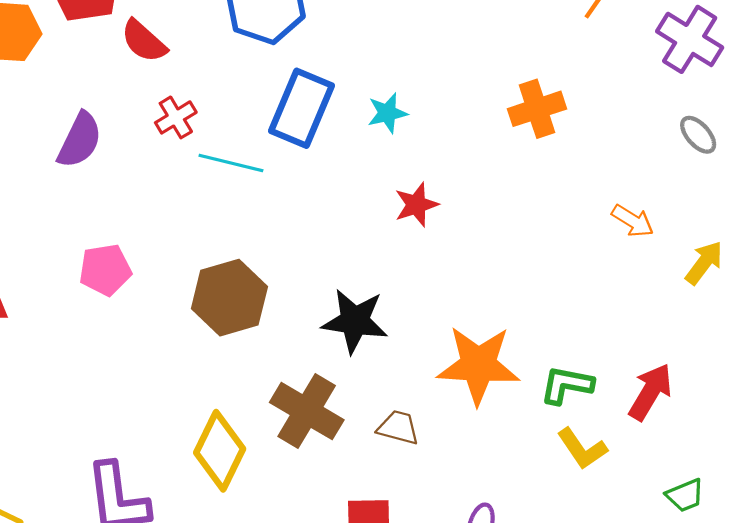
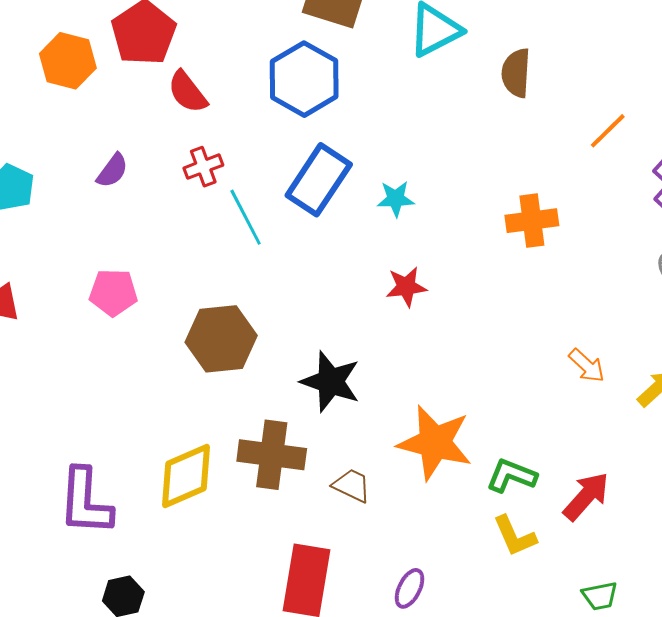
purple semicircle: (80, 140) -> (112, 171), size x0.7
cyan line: (231, 163) -> (246, 217), turned 38
orange arrow: (633, 221) -> (587, 366), moved
brown cross: (307, 411) -> (272, 455), turned -34
yellow diamond: (220, 451) -> (186, 476), turned 30

